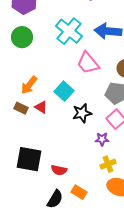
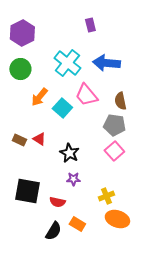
orange arrow: (29, 85) -> (39, 97), moved
cyan square: (64, 91) -> (62, 108), moved
black star: (82, 113) -> (69, 153), moved, turned -30
purple star: (102, 139) -> (73, 179), moved

